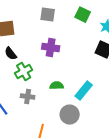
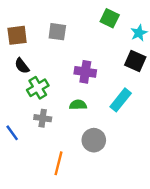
gray square: (48, 15) -> (57, 32), moved
purple cross: (51, 48) -> (85, 72), moved
cyan rectangle: (84, 91) -> (121, 100), moved

